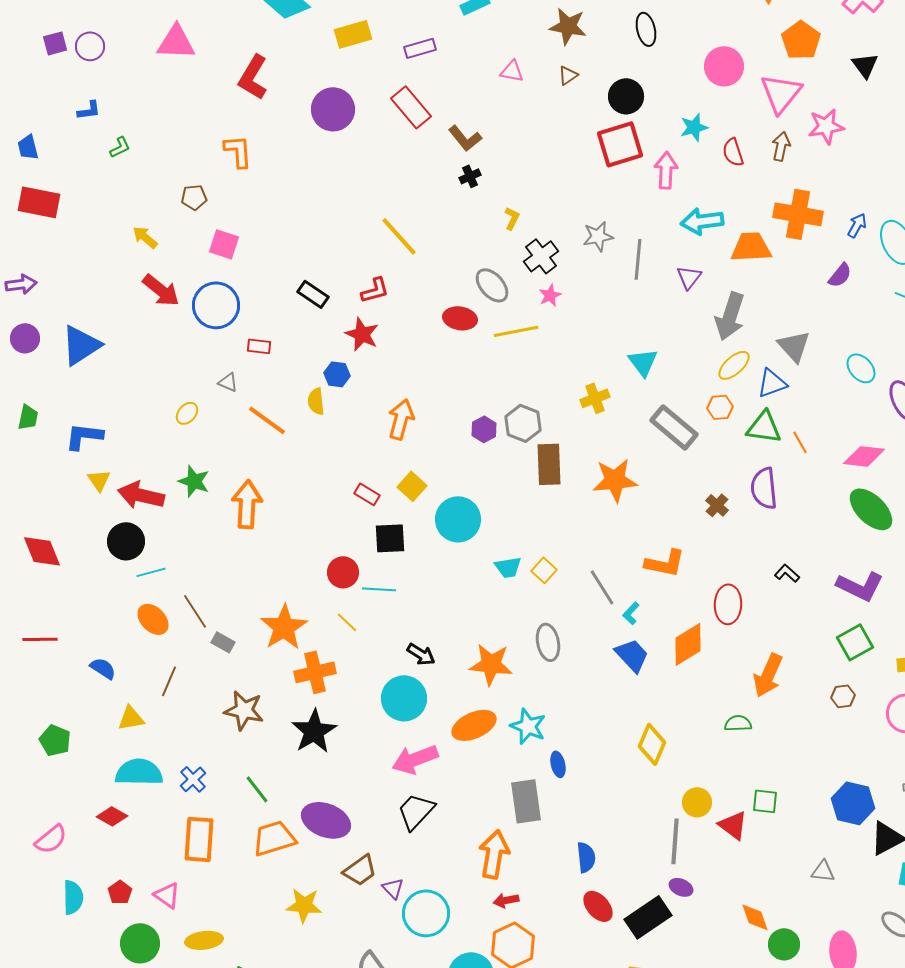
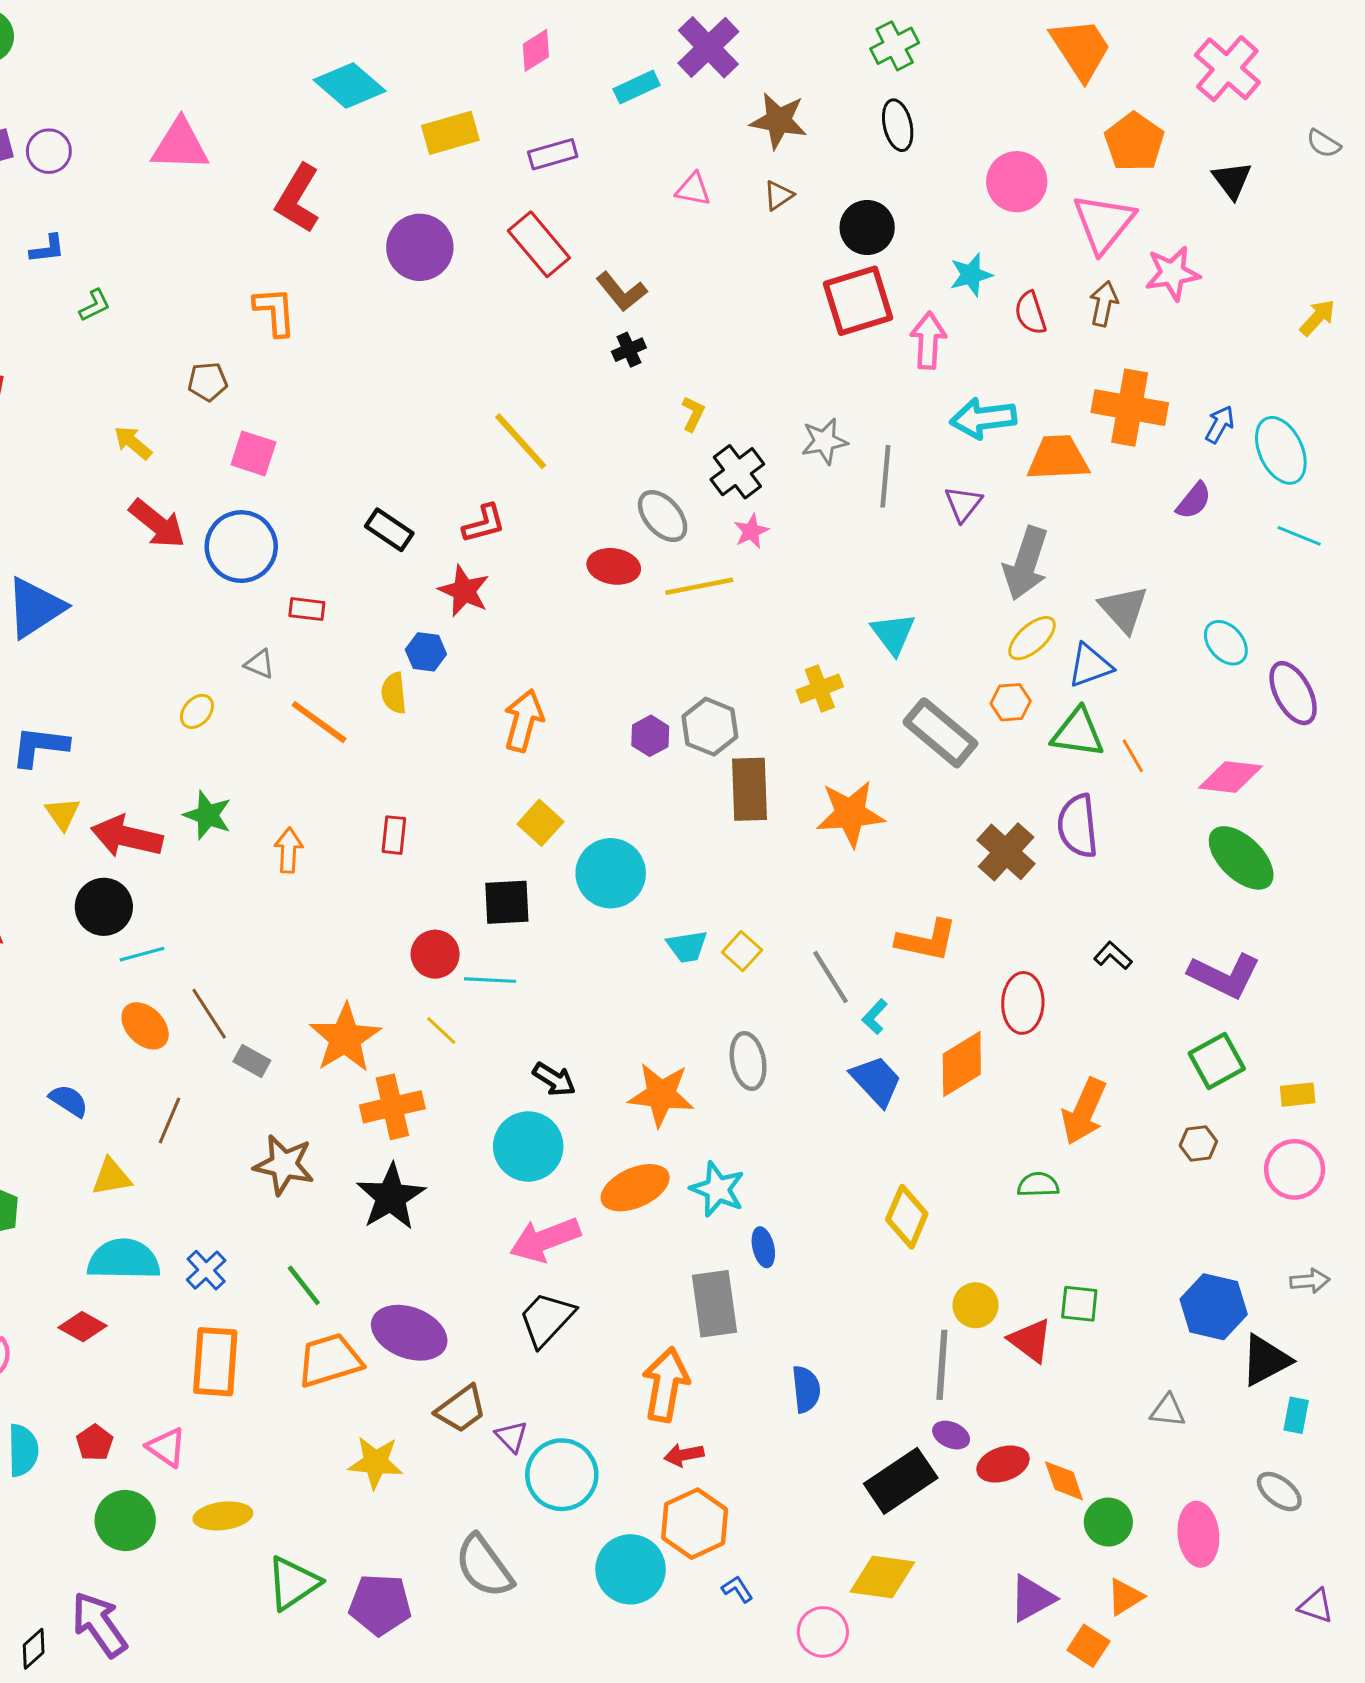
red rectangle: (367, 494) -> (394, 835), moved, turned 65
orange arrow: (247, 504) -> (289, 850), size x0.6
brown cross: (717, 505) -> (1006, 852), size x1.6
red ellipse: (598, 906) -> (1003, 1464), moved, turned -68

